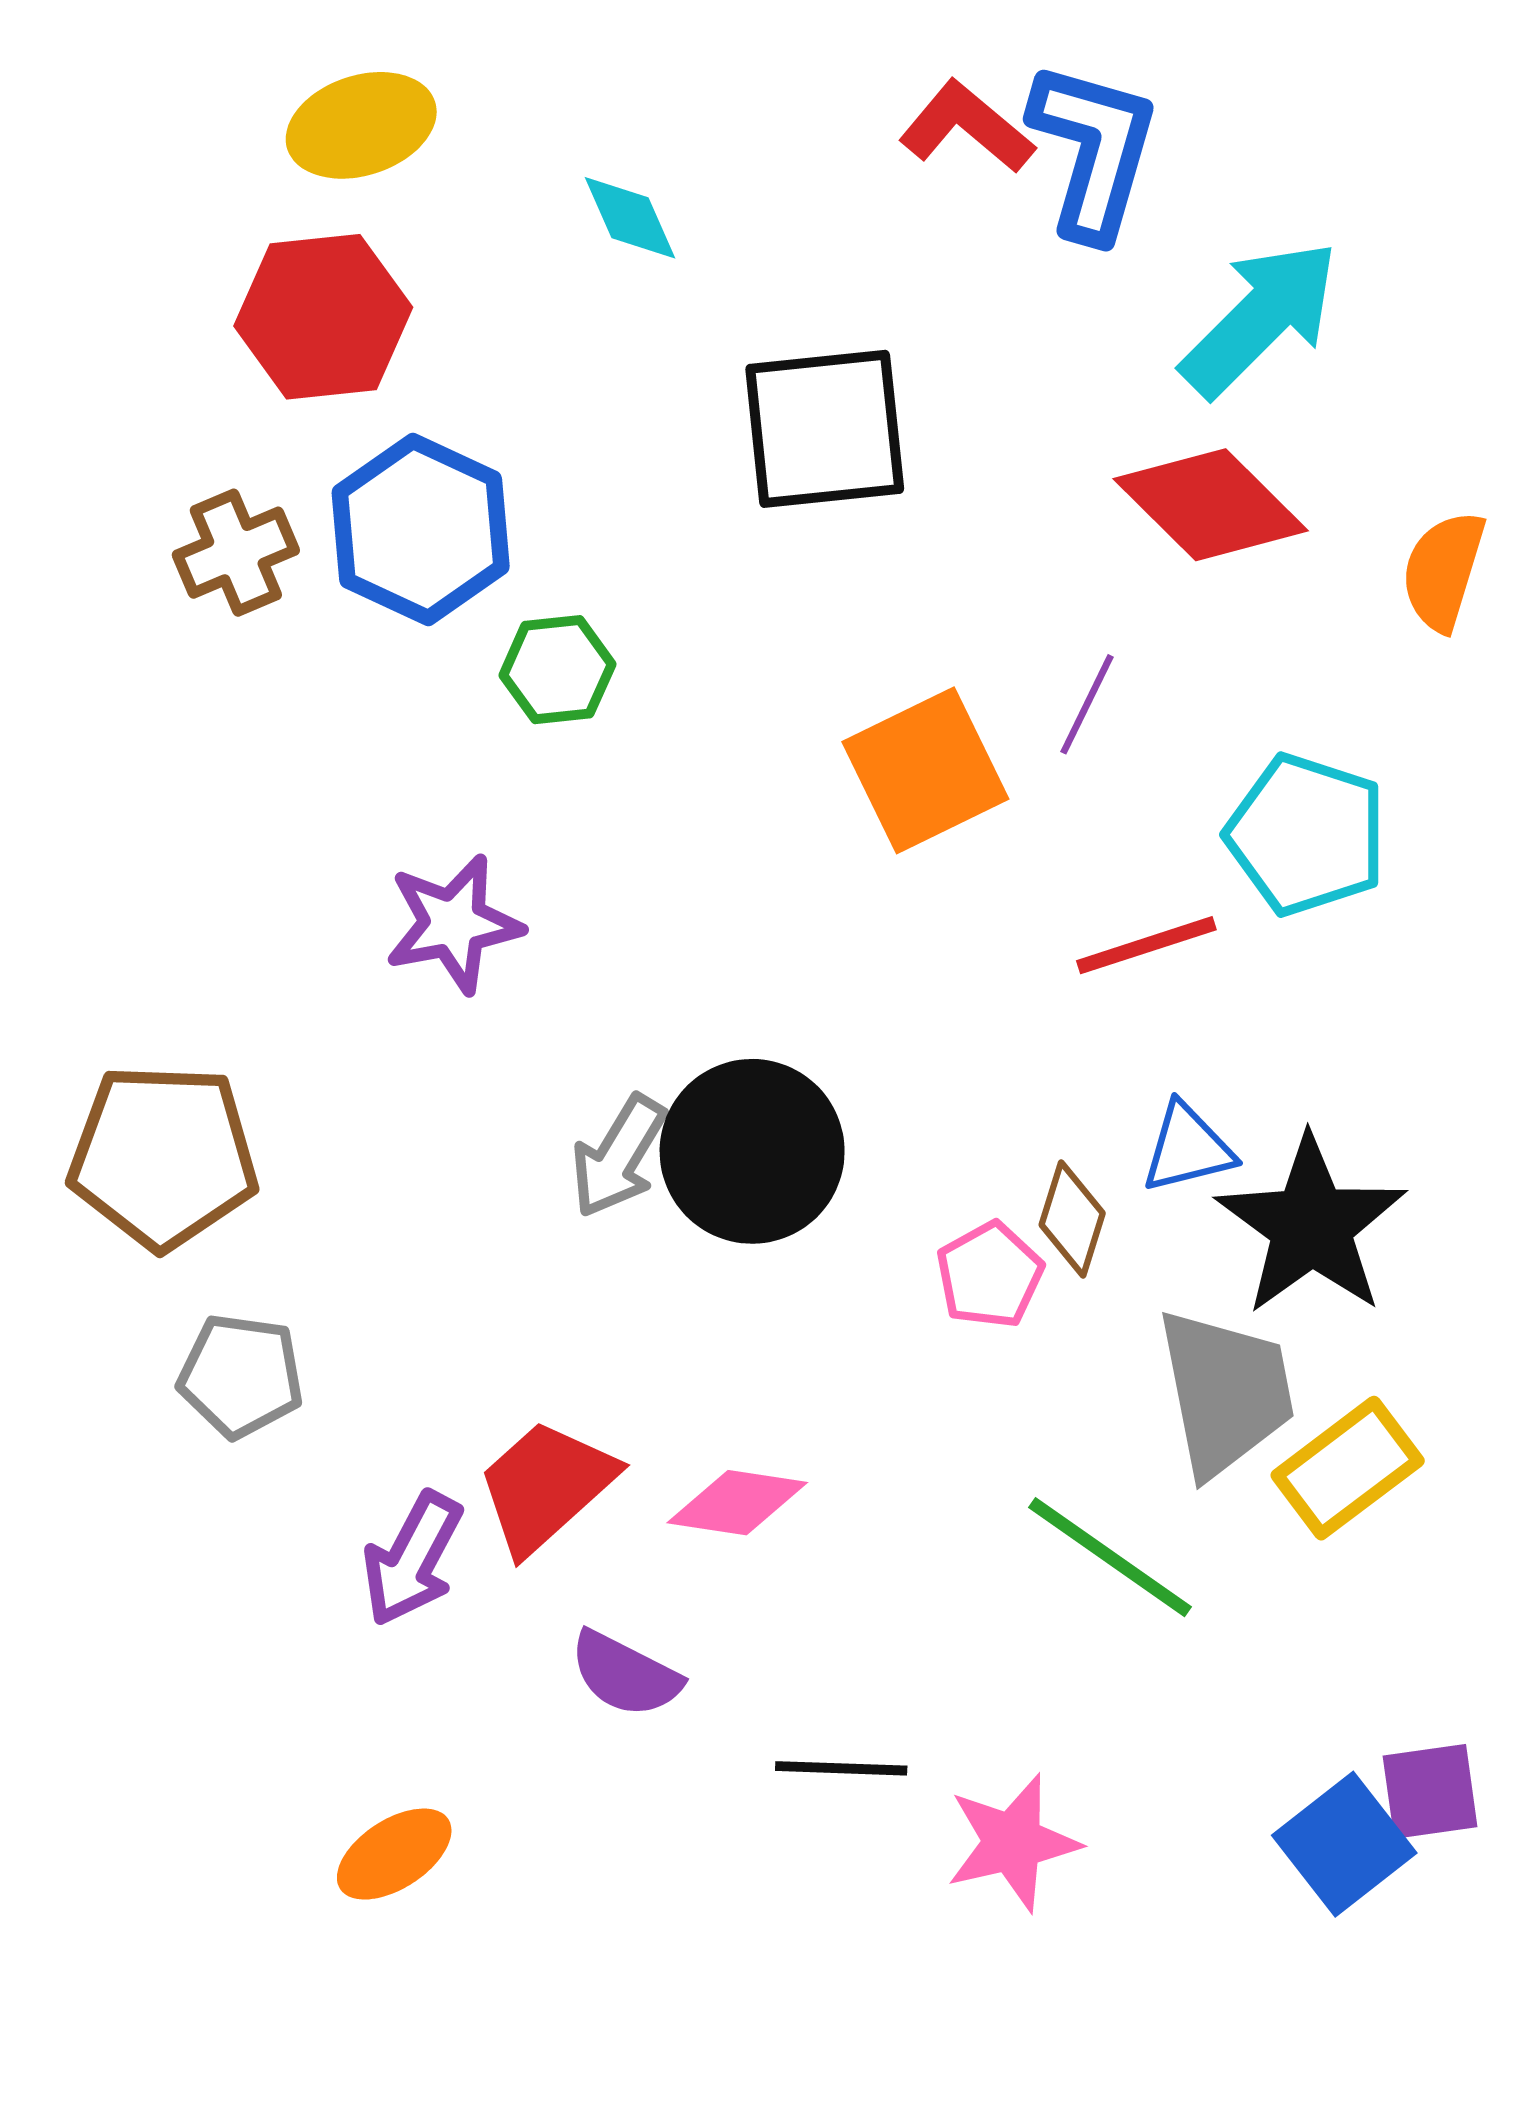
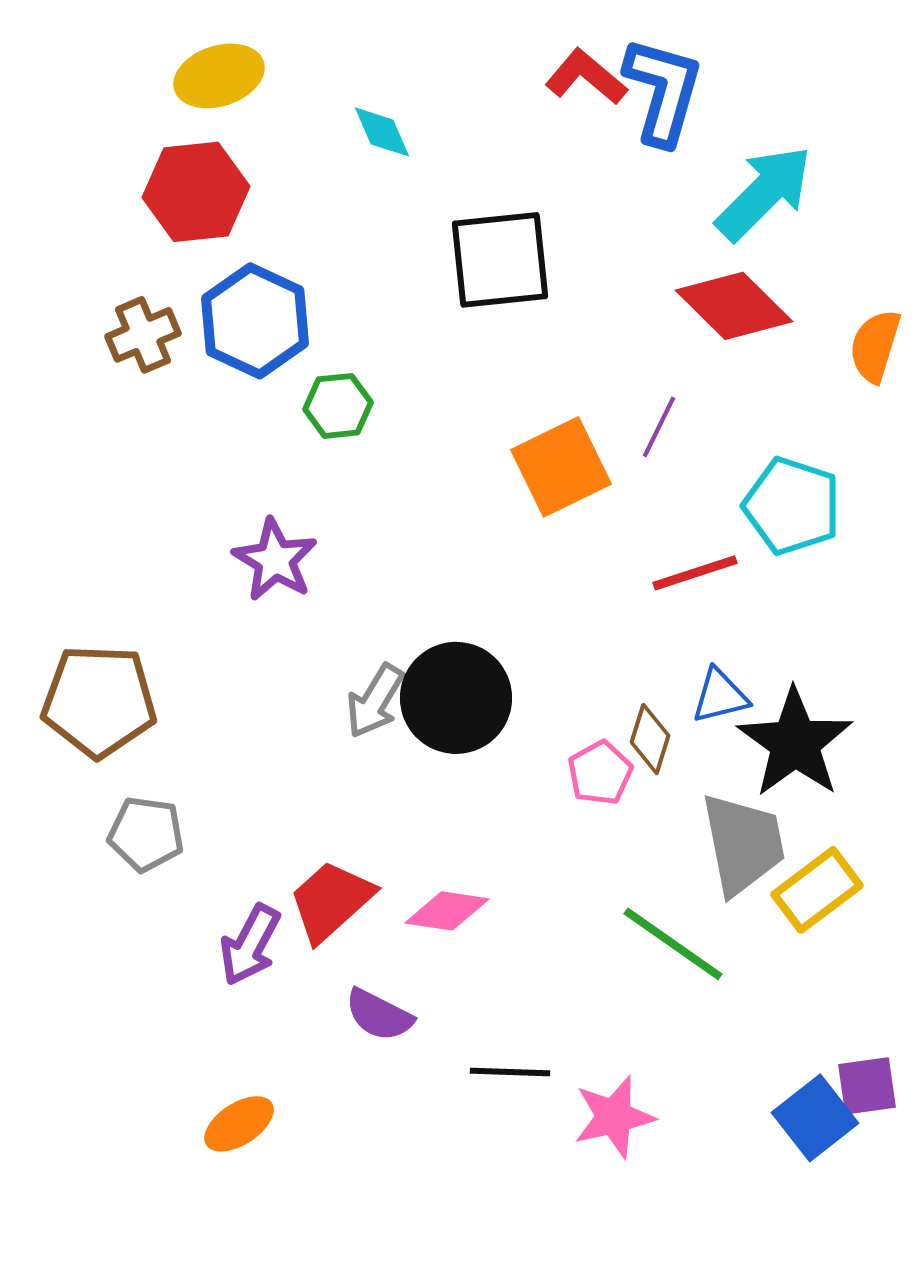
purple star: (454, 924) -> (275, 560), turned -30

